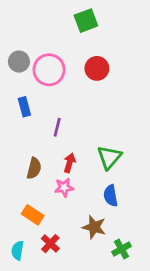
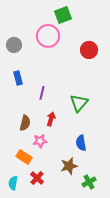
red circle: (97, 68) -> (89, 50), moved
pink circle: (49, 70) -> (48, 36), moved
green triangle: (109, 157) -> (79, 103), moved
pink star: (64, 187) -> (40, 141), moved
brown star: (94, 227) -> (69, 166), turned -30

